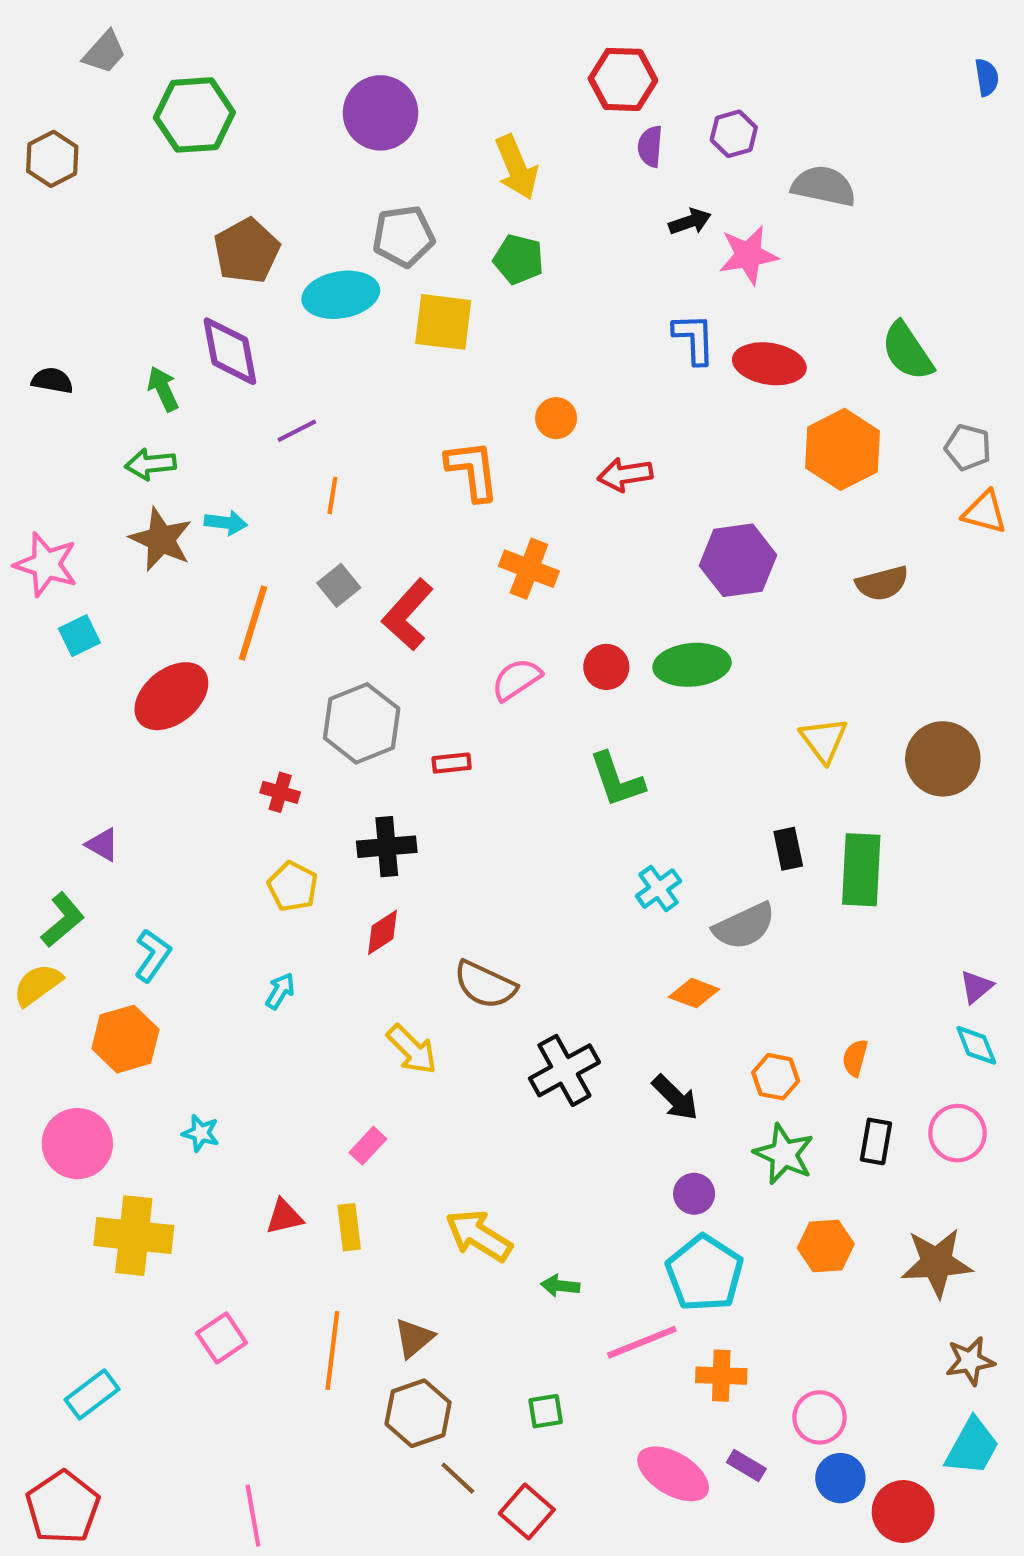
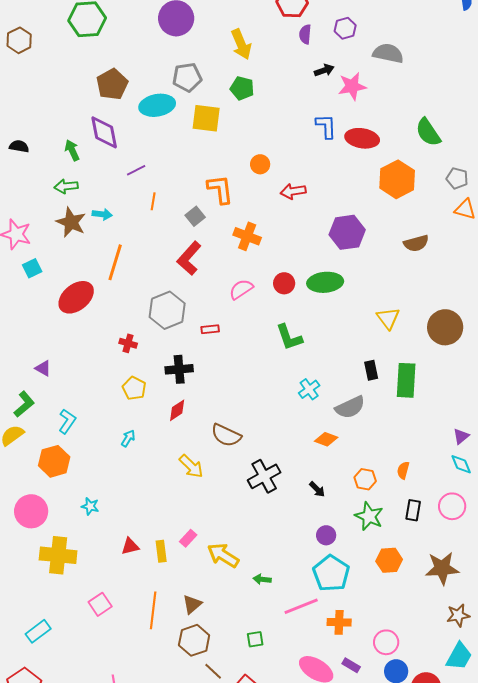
gray square: (339, 585) -> (195, 216), moved
black arrow: (675, 1098) -> (317, 489), size x0.7
pink rectangle: (368, 1146) -> (188, 538), moved

